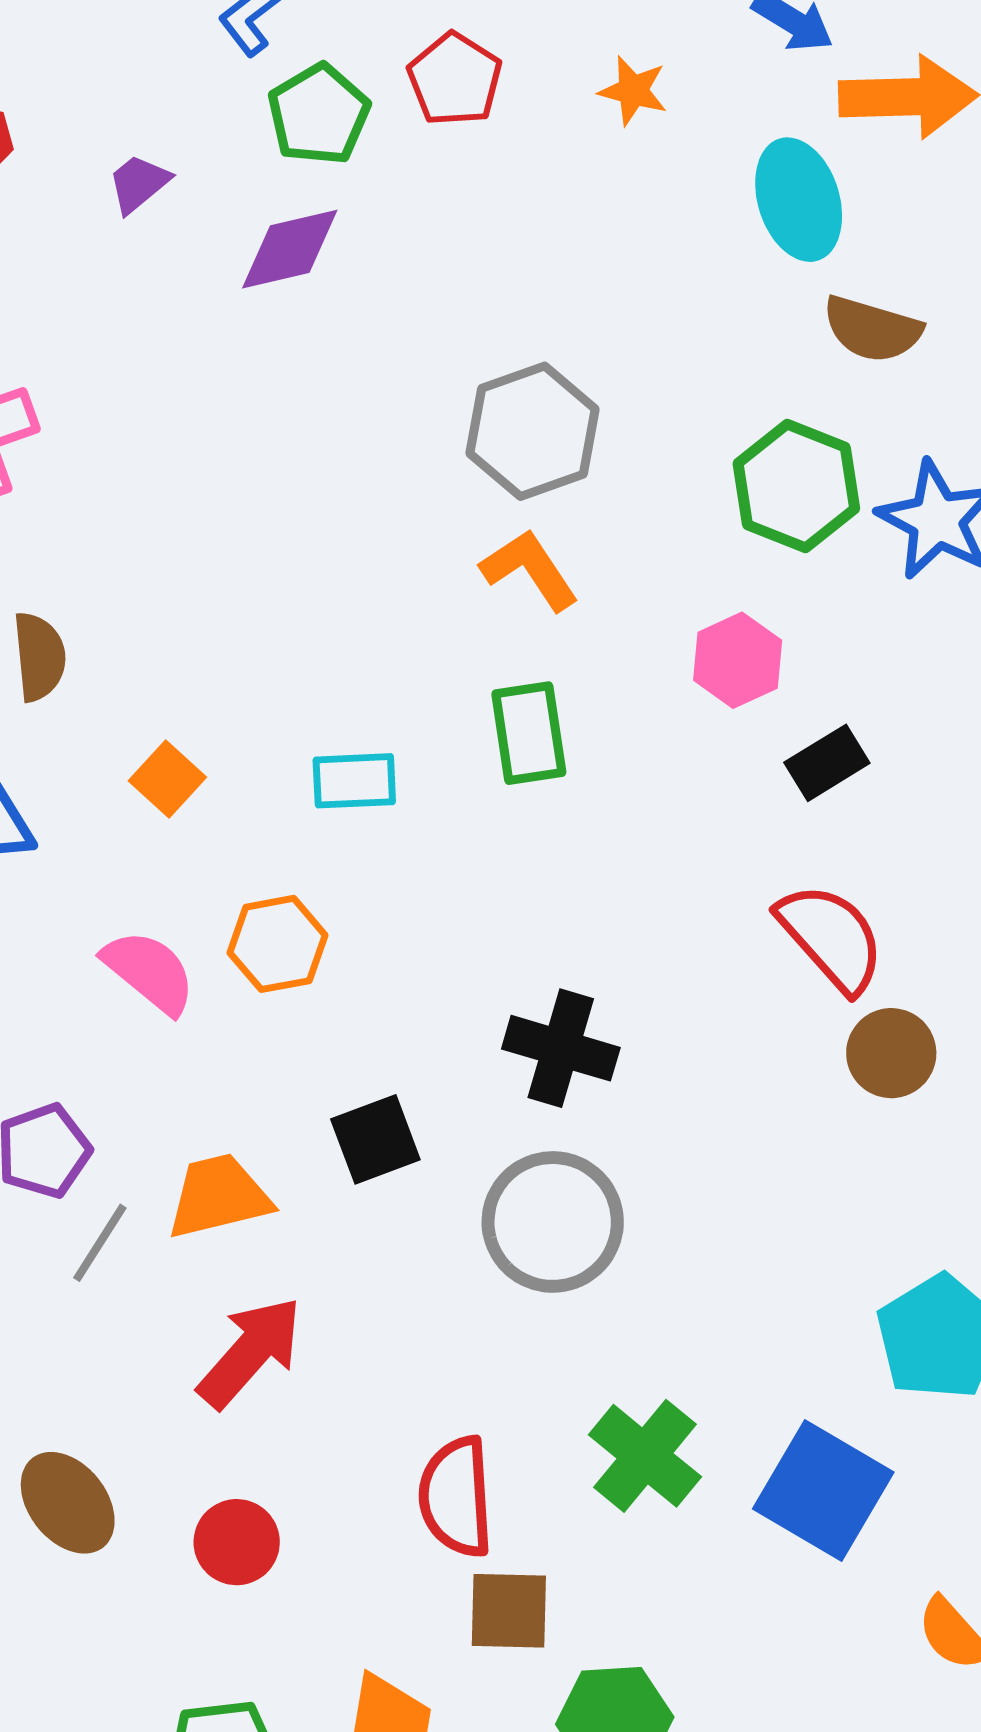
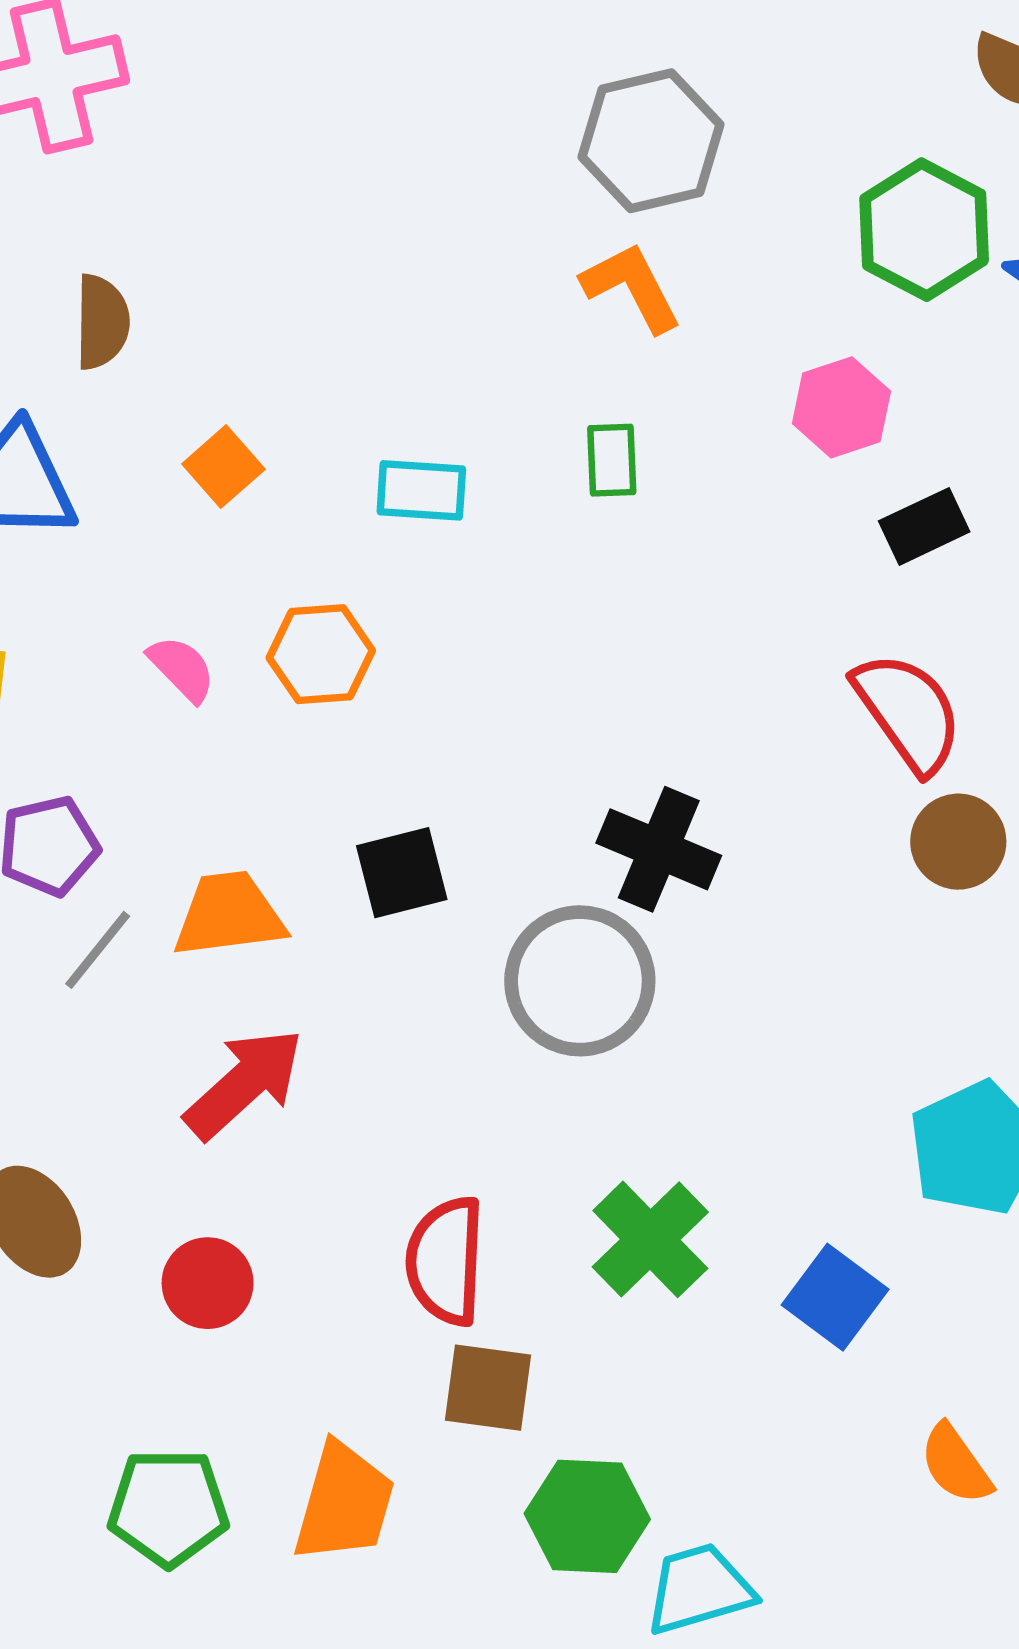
green rectangle: (529, 733) -> (612, 460), size x0.7
pink semicircle: (149, 972) -> (182, 669), size x0.7
black cross: (561, 1048) -> (659, 849), moved
blue square: (823, 1491) -> (835, 1297), size x0.7

